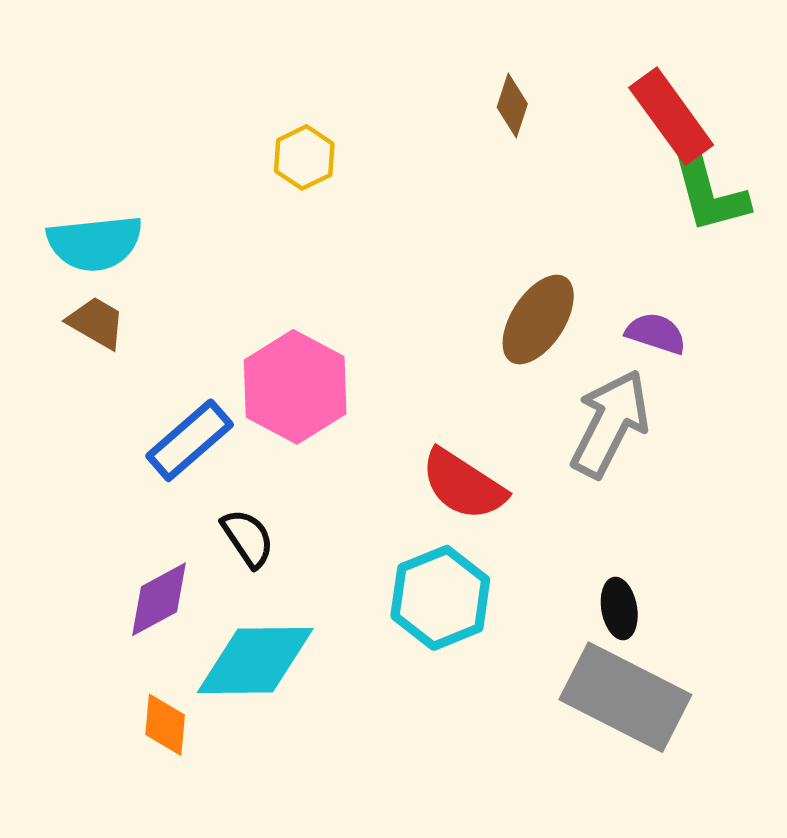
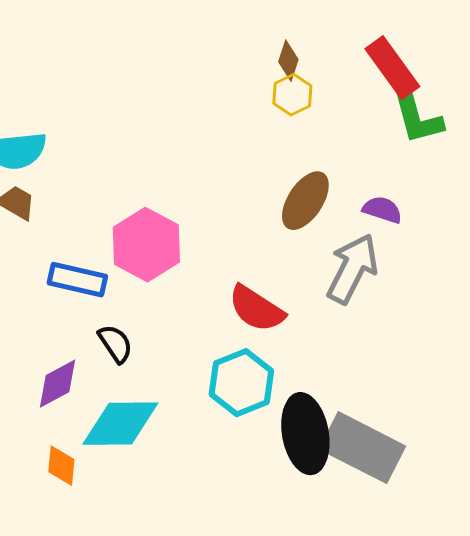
yellow hexagon: (304, 157) -> (292, 95), moved
blue rectangle: (190, 440) -> (77, 280), turned 54
black ellipse: (619, 609) -> (305, 434), moved, size x2.0

